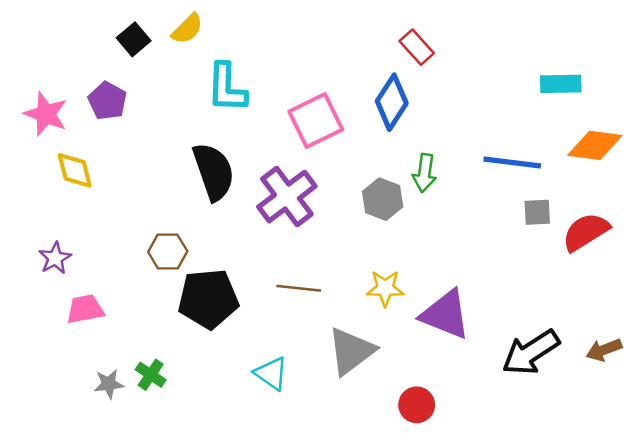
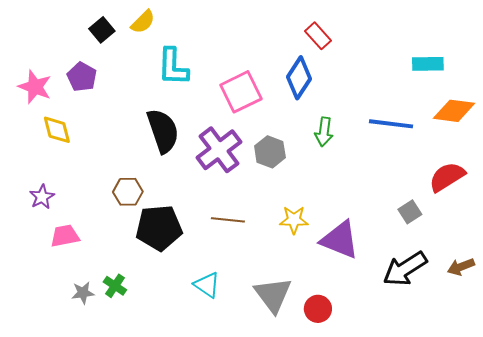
gray hexagon: (383, 199) -> (270, 152), moved
gray square: (537, 212) -> (410, 212), moved, turned -30
gray triangle: (351, 351) -> (273, 295), moved, turned -30

